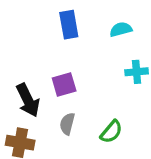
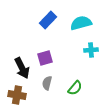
blue rectangle: (69, 25) -> (48, 20), turned 54
cyan semicircle: (121, 29) -> (81, 23), size x1.5

